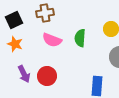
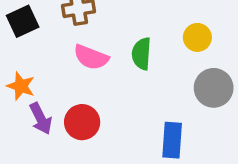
orange star: (15, 44) -> (21, 86), moved

